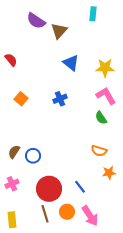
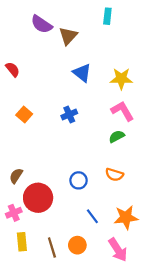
green semicircle: (101, 118) -> (117, 136), turned 96
blue circle: (33, 156) -> (79, 180), moved
orange star: (109, 173) -> (126, 217), moved, size x1.5
red circle: (49, 189) -> (38, 198), moved
pink arrow: (90, 216) -> (118, 250), moved
yellow rectangle: (12, 220) -> (22, 242), moved

